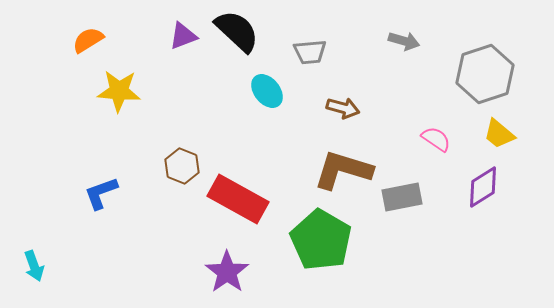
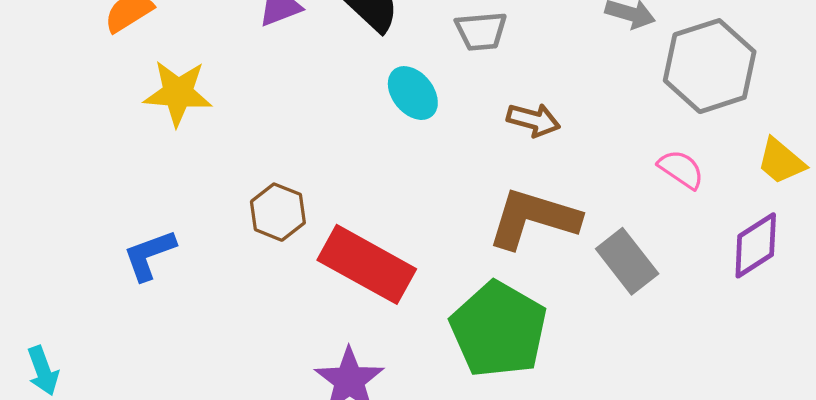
gray hexagon: (485, 74) -> (710, 66), moved
gray rectangle: (402, 197) -> (627, 261), turned 63

